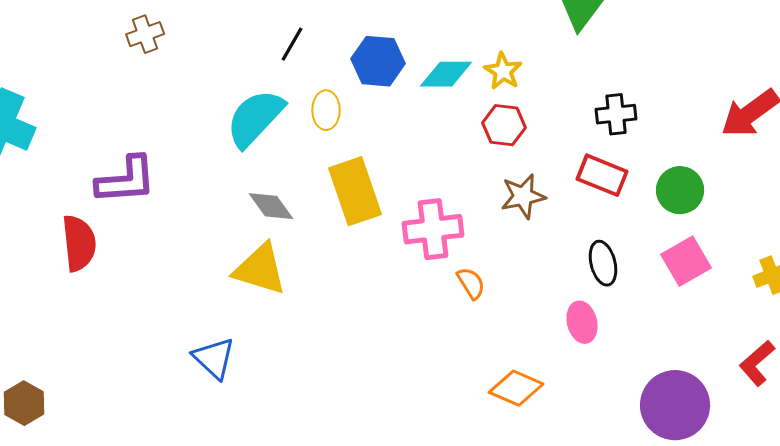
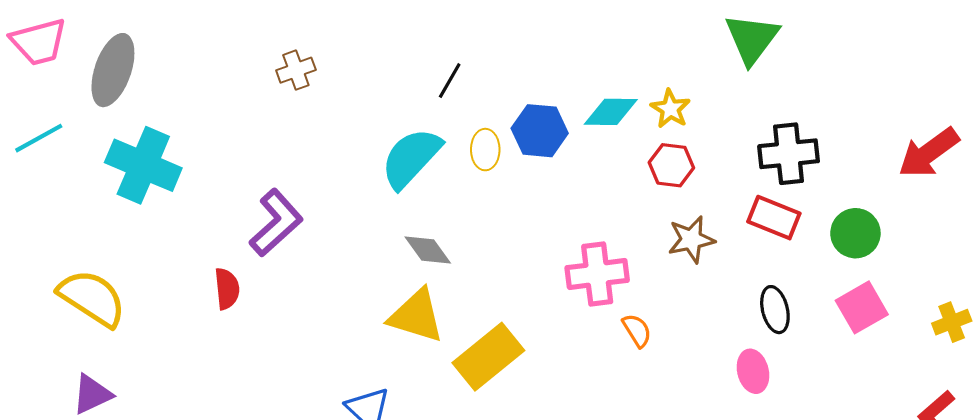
blue hexagon: (378, 61) -> (540, 131), moved
black cross: (616, 114) -> (789, 154), size x1.4
purple L-shape: (126, 180) -> (276, 223), turned -38
yellow rectangle: (355, 191) -> (488, 357), moved, turned 70
red semicircle: (79, 243) -> (227, 289), size x0.7

